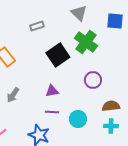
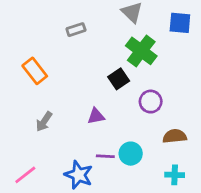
black square: (58, 55) -> (119, 79), moved, size x0.7
purple line: (52, 112) -> (105, 156), moved
cyan cross: (111, 126) -> (175, 175), moved

